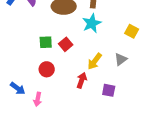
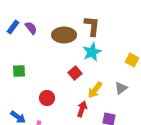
green square: (46, 42) -> (19, 71), moved
red square: (66, 44) -> (75, 73), moved

